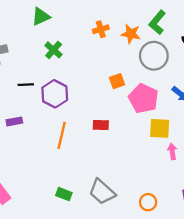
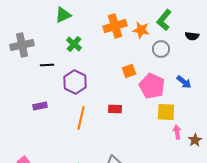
orange cross: (101, 29) -> (115, 26), size x1.6
gray circle: (154, 56) -> (161, 49), size x0.7
black line: (26, 85) -> (47, 65), moved

